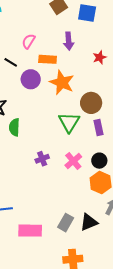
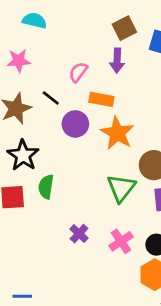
purple arrow: (69, 41) -> (117, 61), moved
purple cross: (42, 159) -> (79, 234), turned -32

